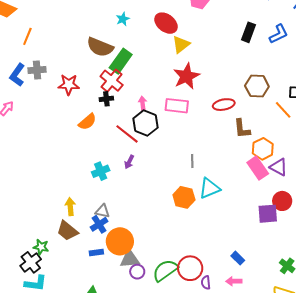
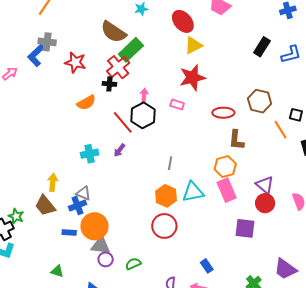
blue L-shape: (17, 75) -> (36, 55), moved
pink rectangle: (177, 106) -> (177, 105), size x0.6
orange hexagon: (263, 149) -> (225, 167), moved
gray line: (192, 161) -> (170, 163), moved
pink rectangle: (258, 168) -> (227, 190), moved
red circle: (282, 201) -> (265, 203), moved
red circle: (190, 268) -> (164, 226), moved
green semicircle: (165, 270) -> (133, 264), size x0.6

